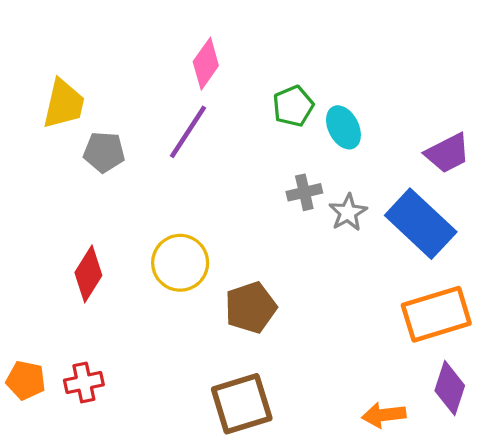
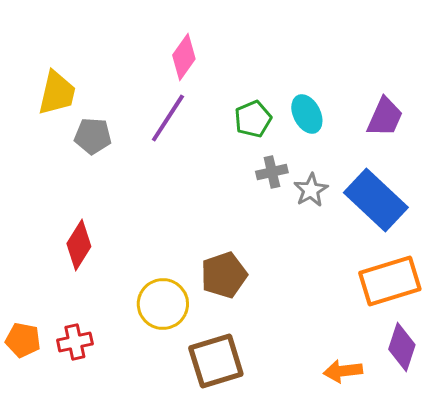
green pentagon: (293, 106) -> (253, 119), moved
purple trapezoid: (448, 153) -> (385, 117), moved, turned -39
yellow circle: (180, 263) -> (163, 304), moved

